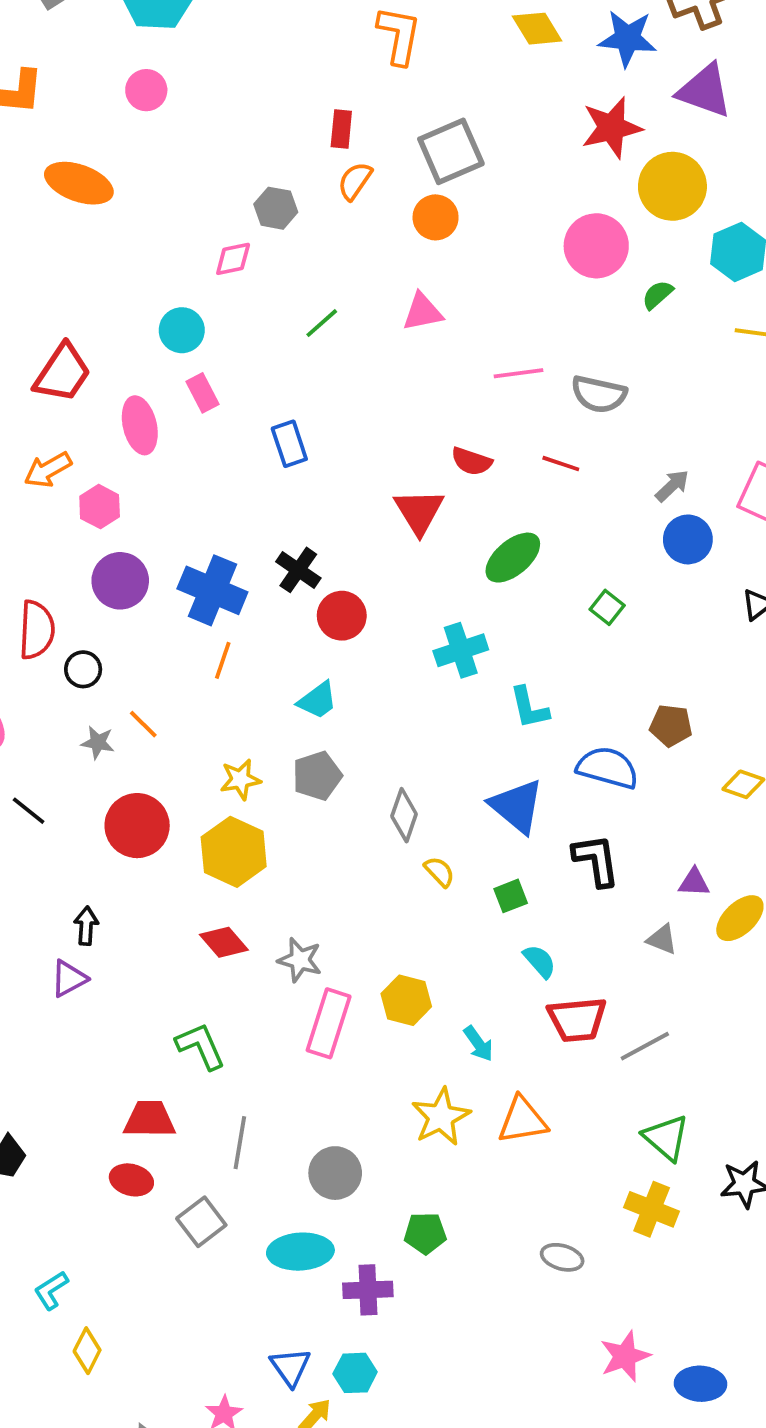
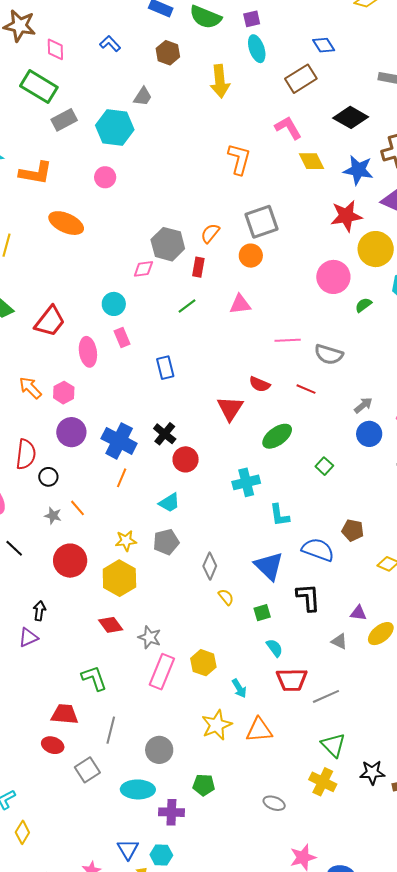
red rectangle: (341, 129) -> (198, 267), moved
gray hexagon: (276, 208) -> (168, 244), size x1.5
orange arrow: (48, 470) -> (30, 388), moved, turned 70

